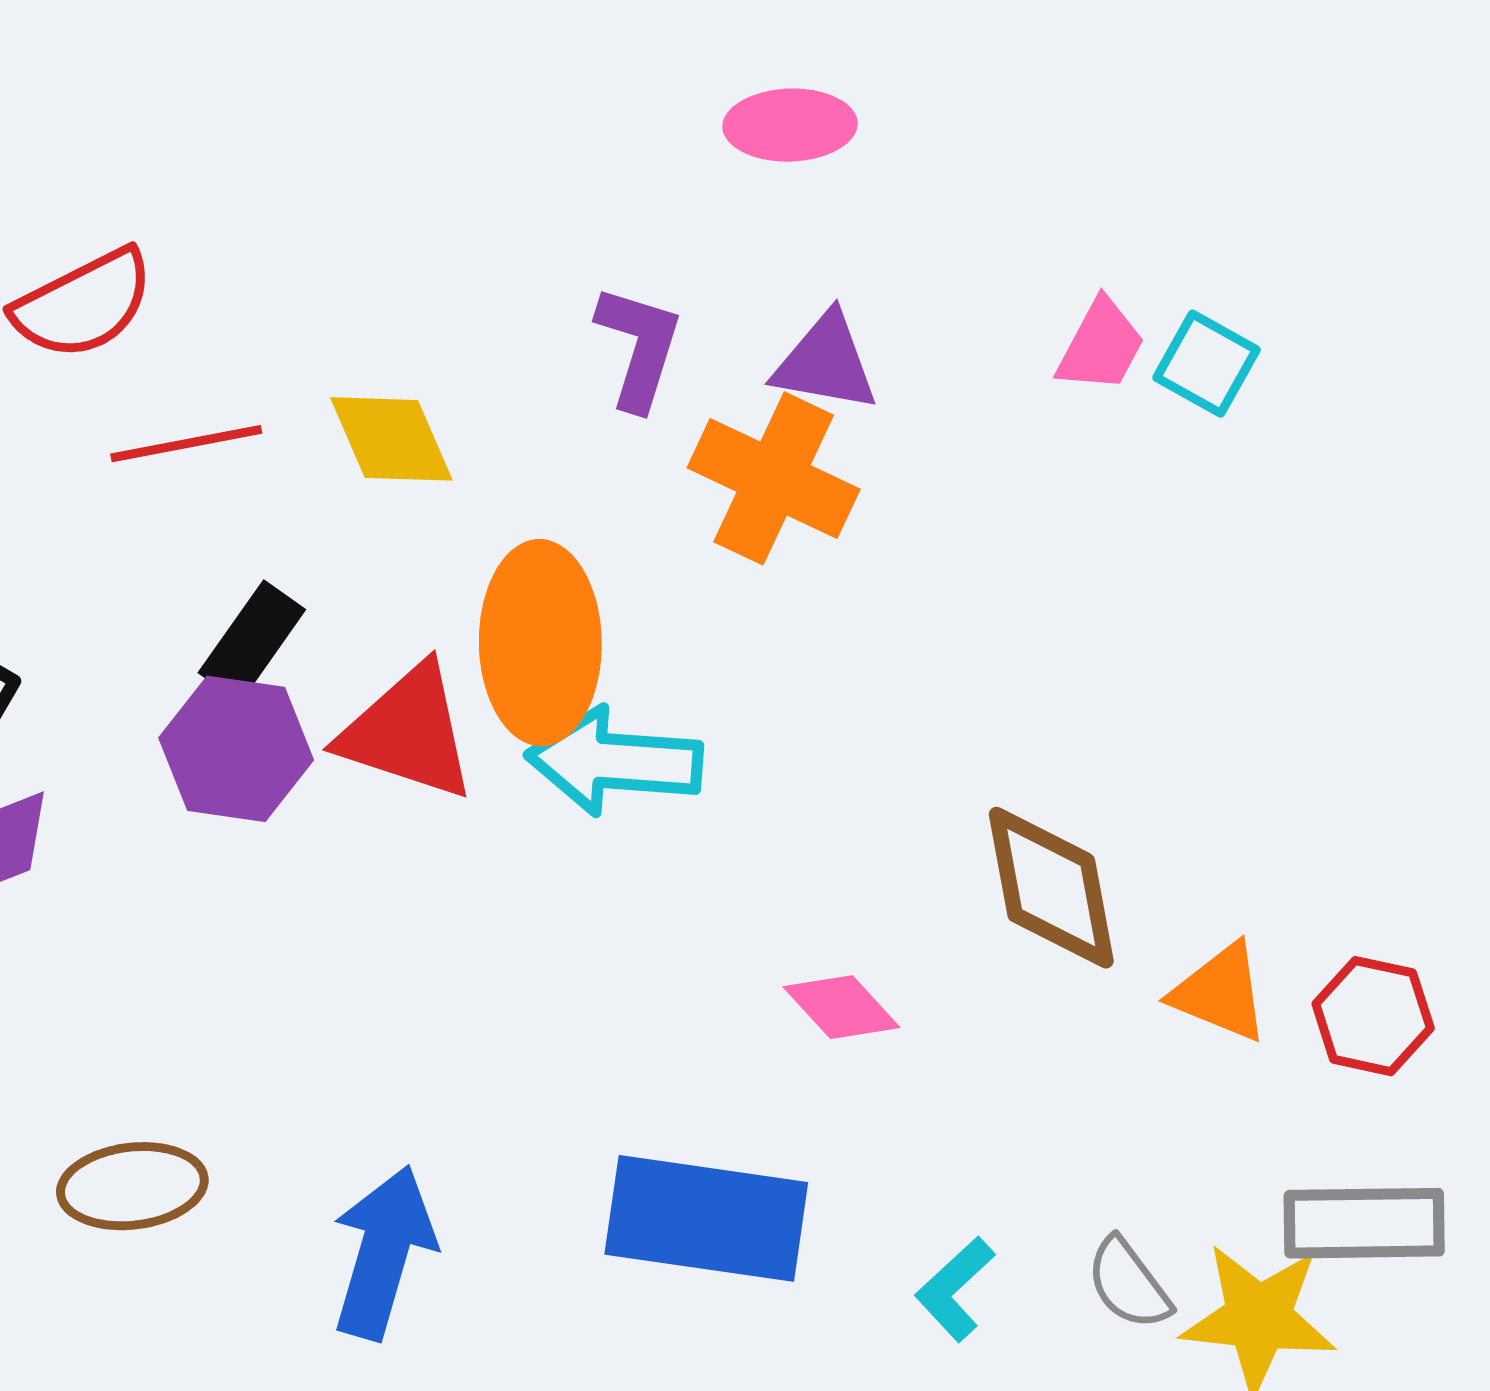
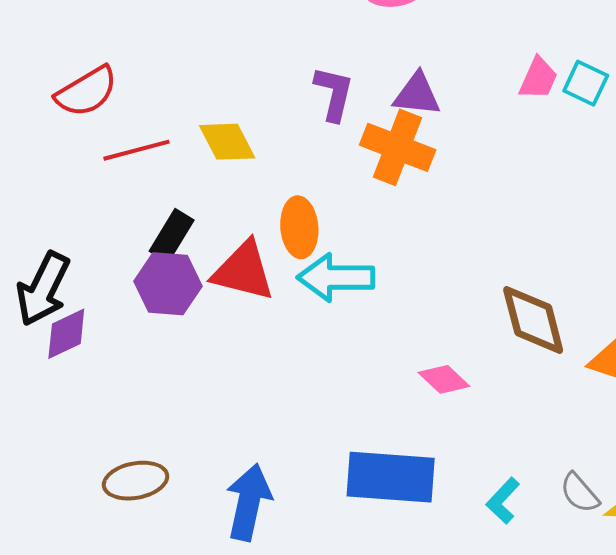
orange ellipse: (540, 643) -> (299, 227), size x0.7

